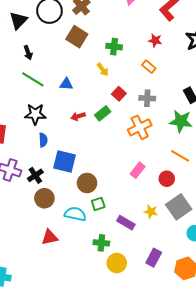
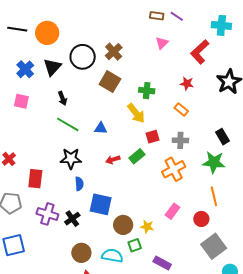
yellow arrow: (103, 69) -> (136, 113), size x1.5
red square: (119, 94) -> (152, 137), turned 32
orange line: (180, 156) -> (214, 196), turned 48
brown circle: (44, 198) -> (81, 253), moved
yellow star: (151, 212) -> (147, 227), moved

